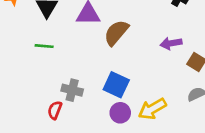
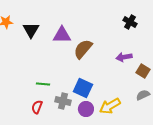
green line: (44, 46) -> (43, 84), moved
gray cross: (72, 90) -> (63, 101), moved

